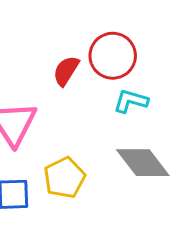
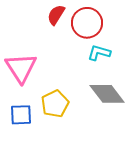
red semicircle: (66, 71) -> (56, 15), moved

